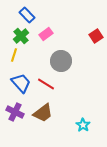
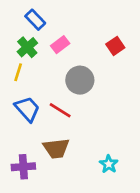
red square: (96, 36) -> (115, 46), moved
purple cross: (15, 112) -> (23, 167), moved, turned -30
brown trapezoid: (43, 113) -> (56, 148), turned 30

